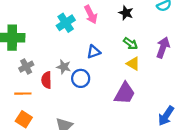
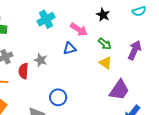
pink arrow: (91, 14) -> (79, 30), moved, turned -36
blue circle: (81, 78) -> (58, 97), moved
purple trapezoid: (125, 93) -> (119, 90), moved

